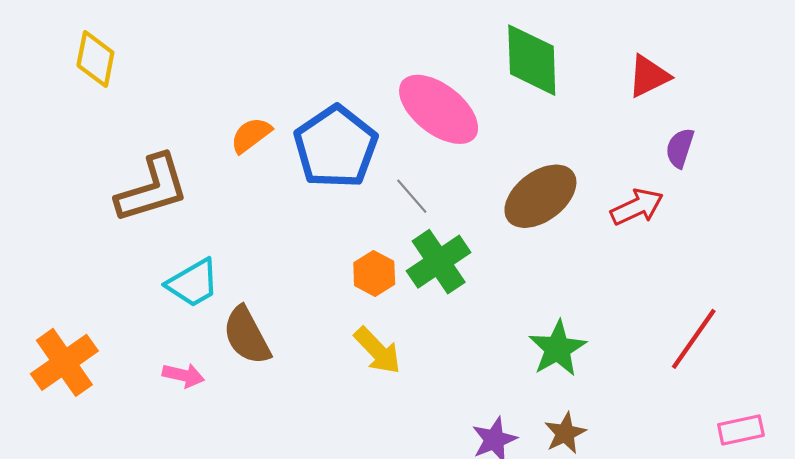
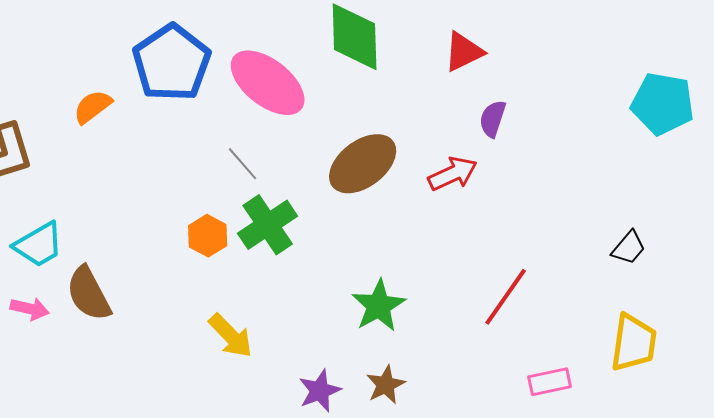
blue pentagon: (336, 147) -> (172, 63), moved
yellow arrow: (377, 351) -> (231, 336), moved
pink arrow: (183, 375) -> (30, 309), moved

